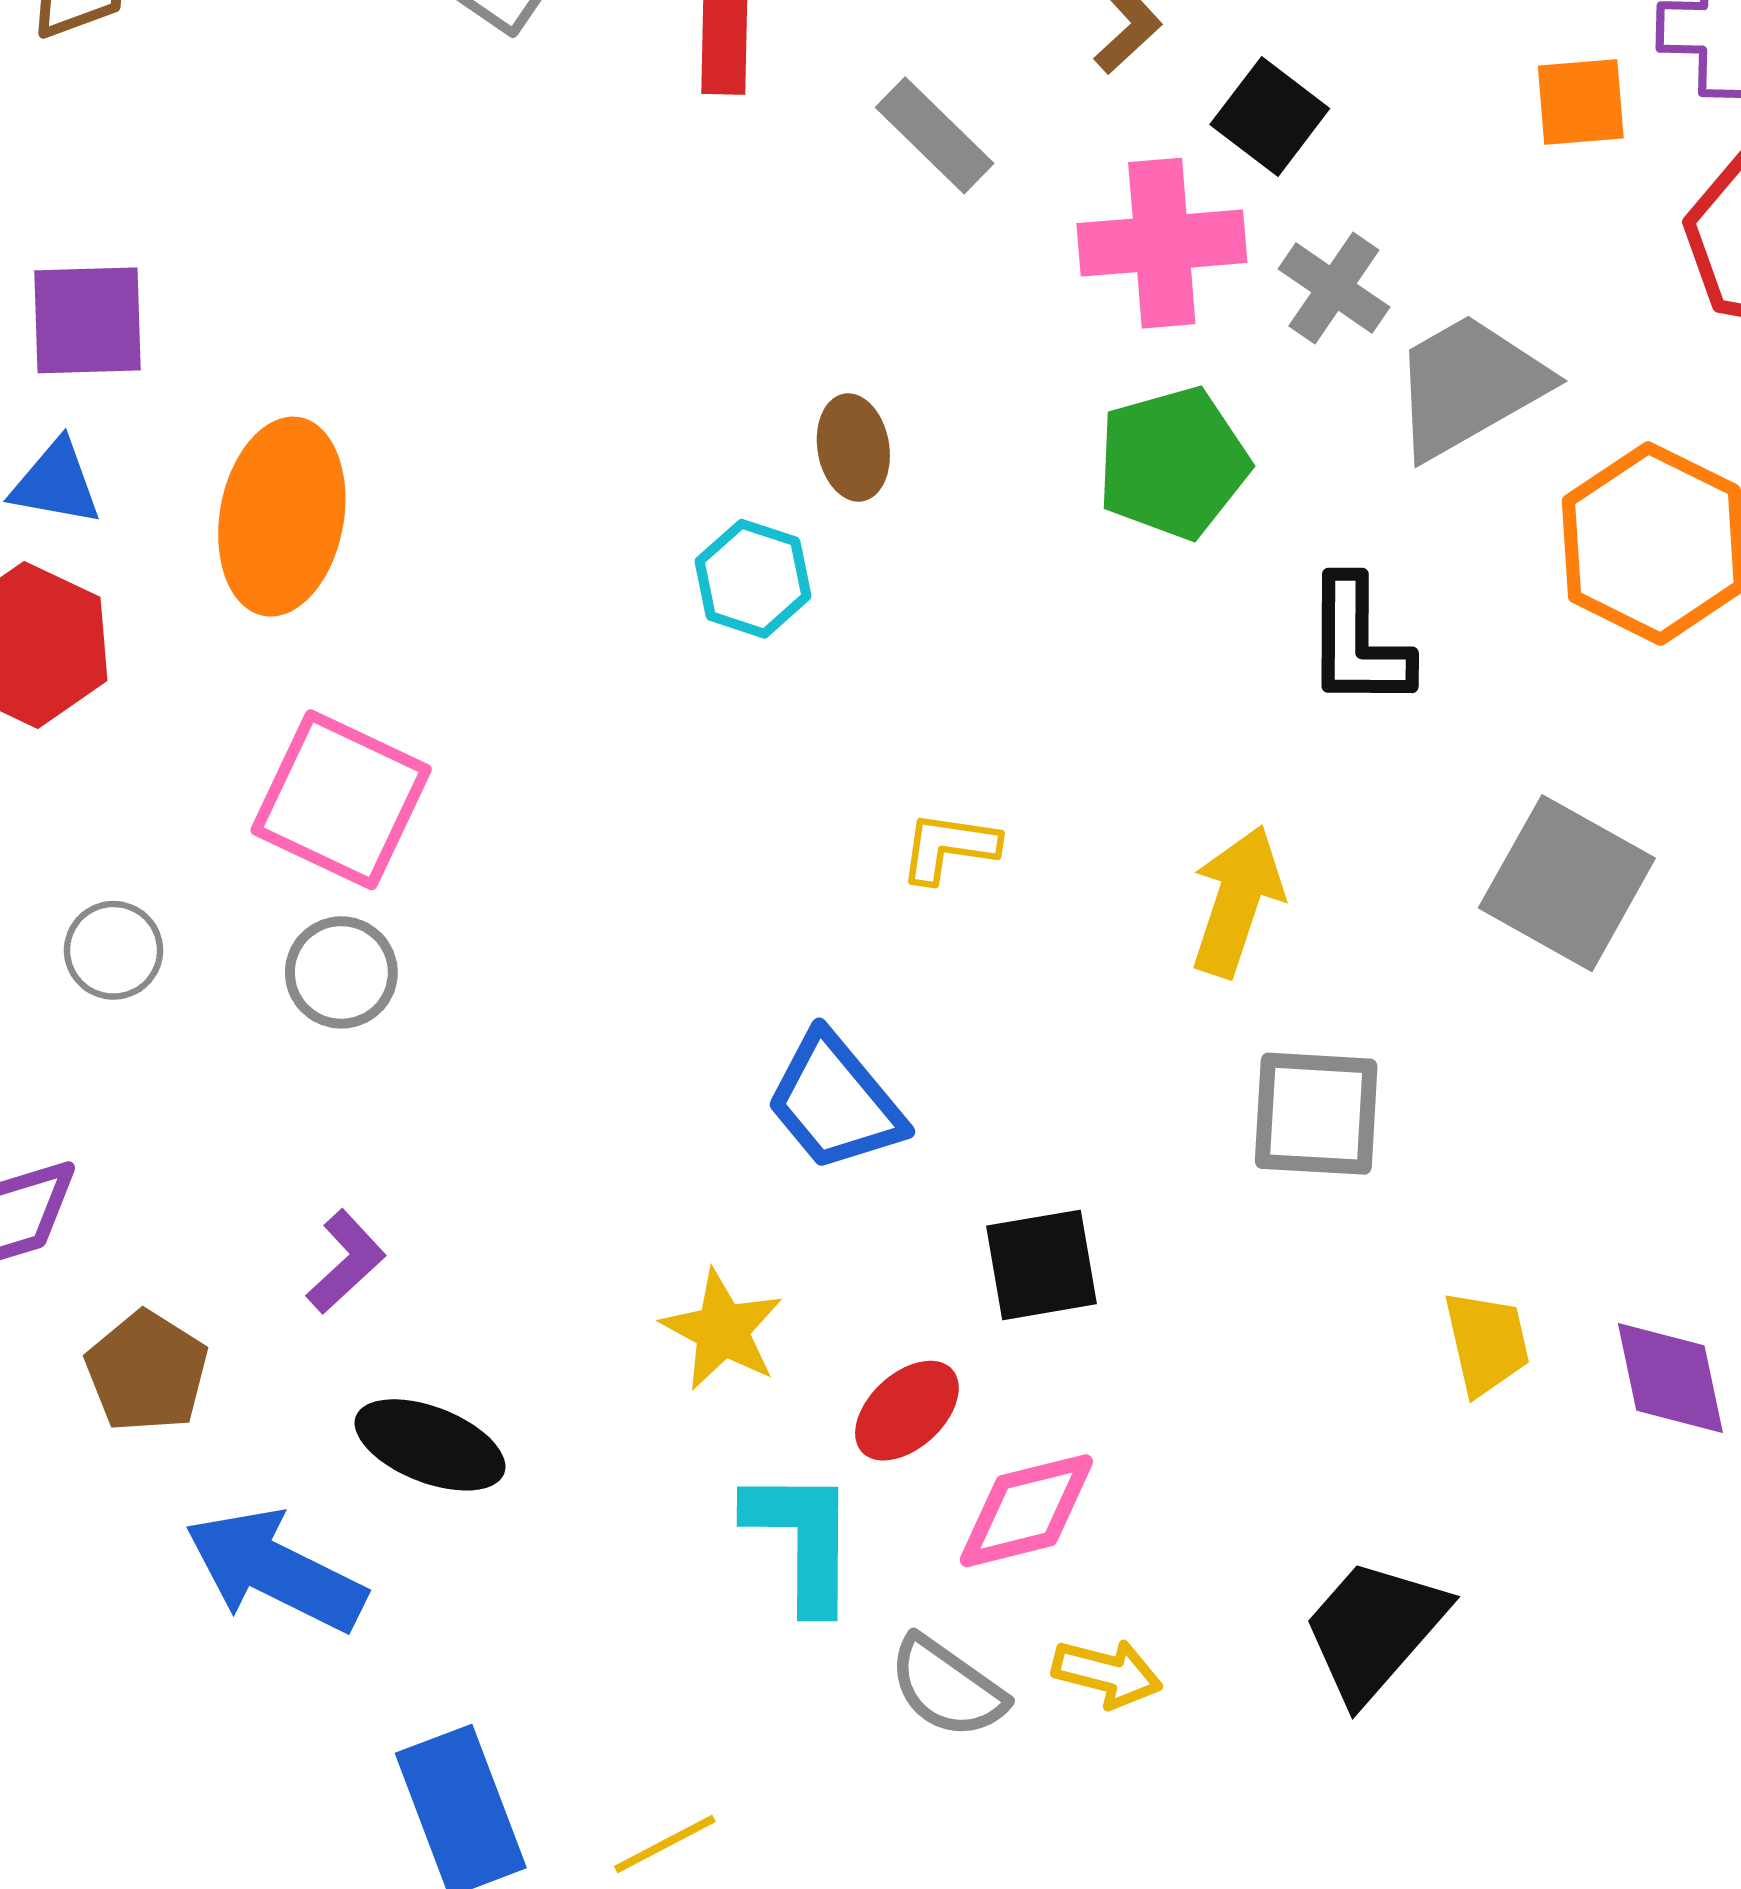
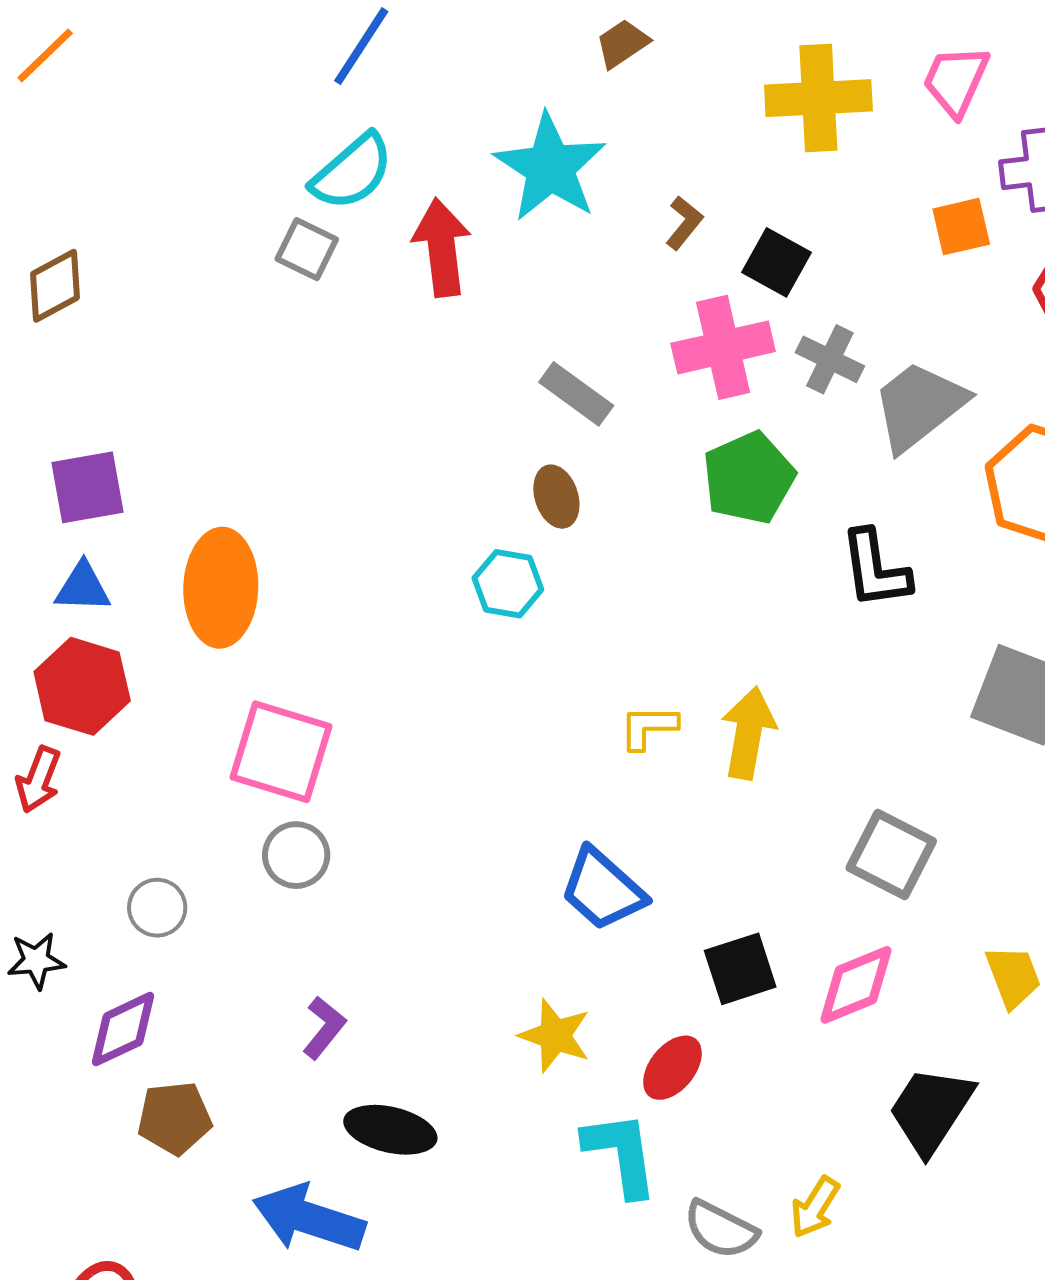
gray rectangle: (935, 135) -> (576, 394), moved
yellow arrow: (1237, 901) -> (748, 733), moved
gray circle: (114, 950) -> (157, 908), moved
gray square: (1316, 1114) -> (891, 854), turned 32
brown pentagon: (147, 1372) -> (175, 1118), moved, turned -30
pink diamond: (1026, 1511) -> (856, 985), moved
black trapezoid: (1374, 1630) -> (931, 1110), moved
yellow arrow: (1107, 1673) -> (815, 1207), turned 116

